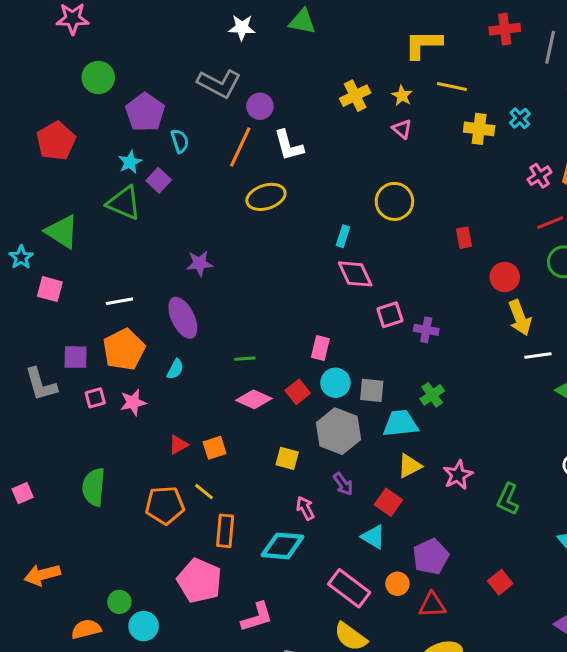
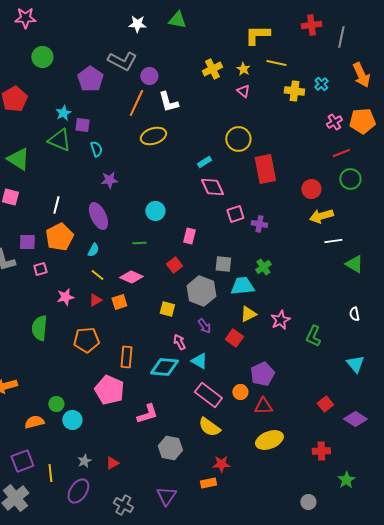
purple pentagon: (145, 112) -> (90, 79), moved
cyan semicircle: (180, 141) -> (96, 149), moved
purple square: (159, 180) -> (82, 125), turned -35
cyan rectangle: (343, 236) -> (204, 162), turned 40
red rectangle: (464, 238) -> (265, 169), moved, size x2.0
white line: (119, 301) -> (56, 205), turned -66
yellow arrow: (520, 318) -> (321, 216), turned 95
cyan circle: (335, 383) -> (155, 211), moved
pink diamond: (254, 399) -> (131, 277), moved
pink star: (133, 402) -> (65, 297), moved
yellow line: (204, 492) -> (97, 275), moved
cyan triangle: (373, 537) -> (199, 361), moved
red square: (500, 582) -> (325, 404), moved

